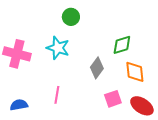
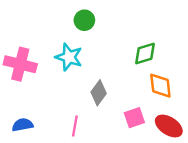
gray diamond: (97, 68) -> (99, 93), moved
pink line: (57, 95) -> (75, 126), moved

